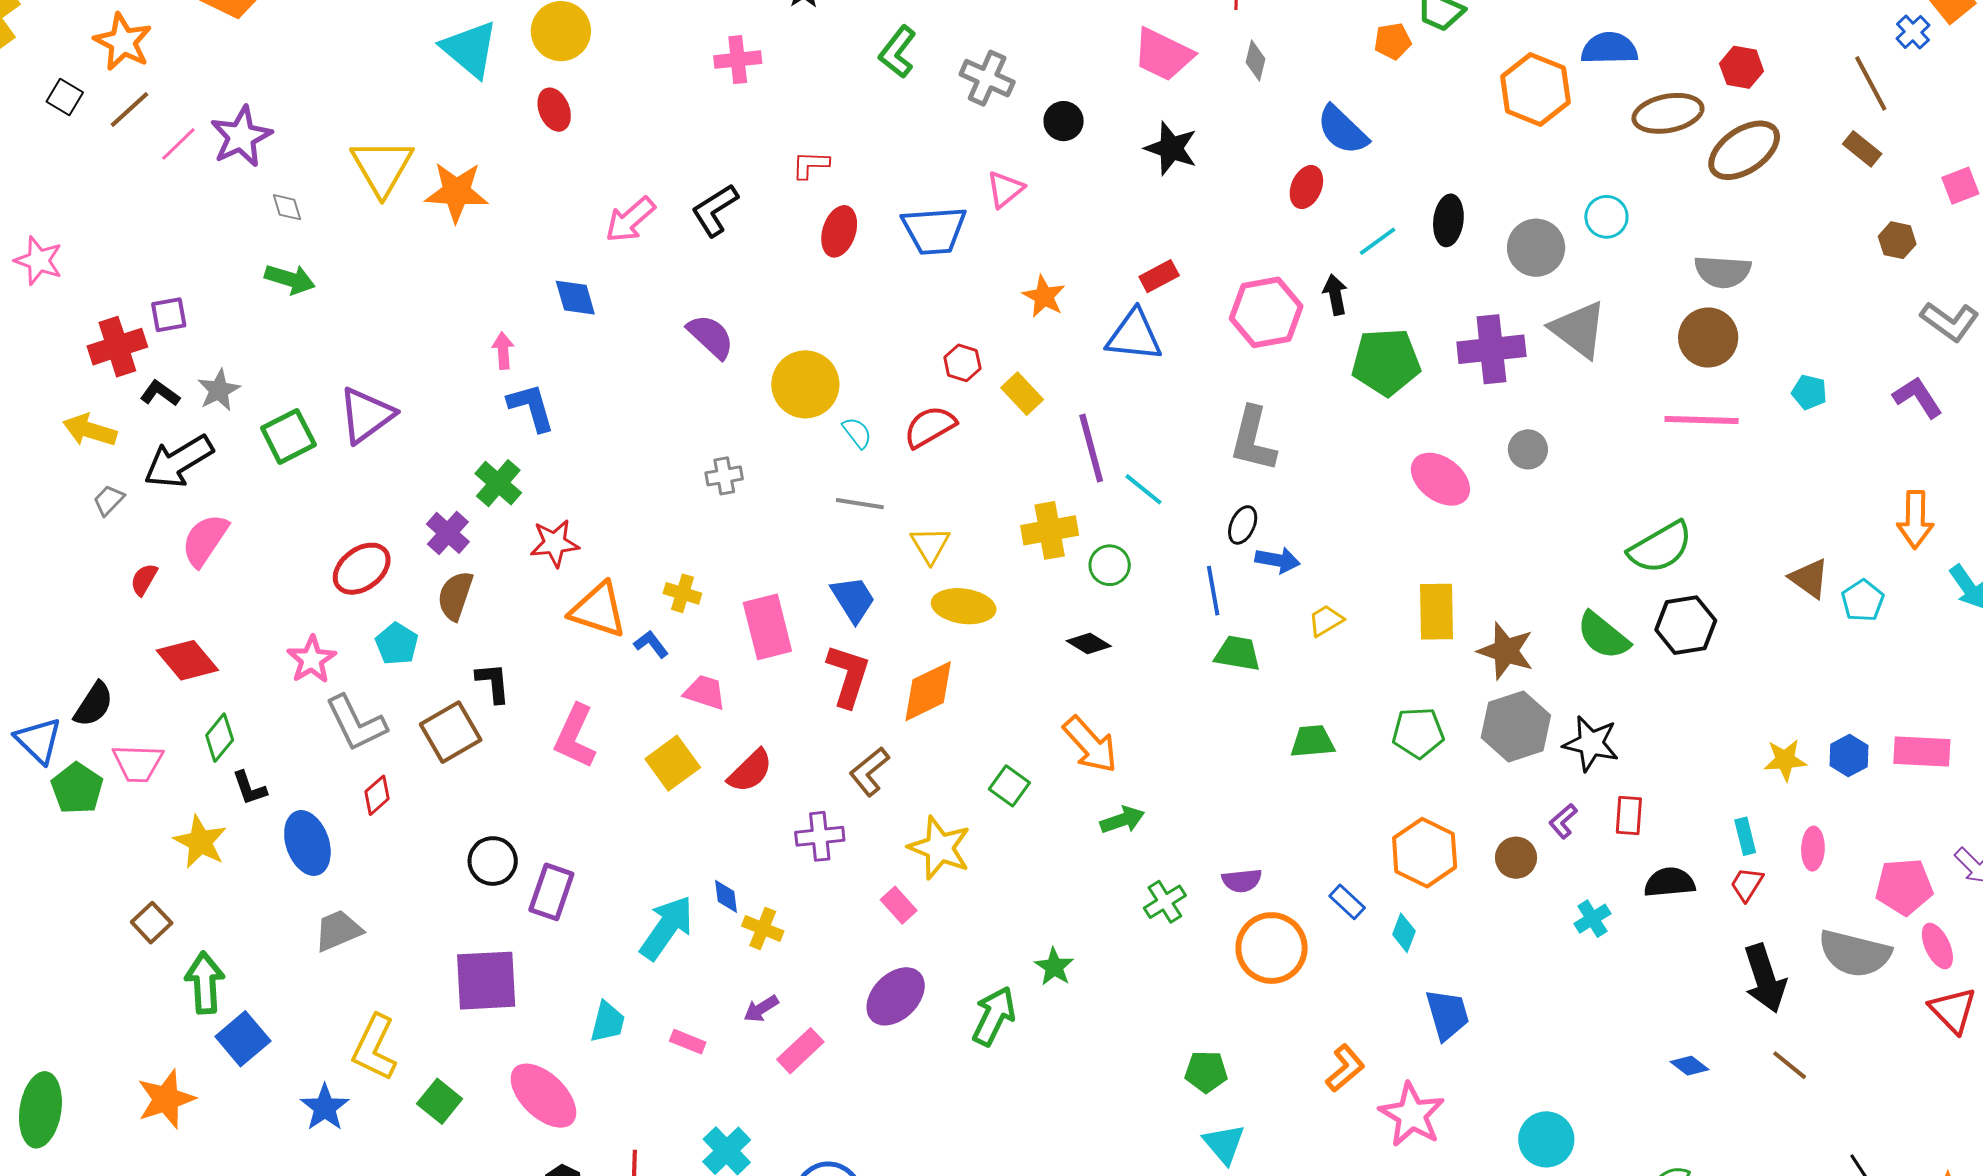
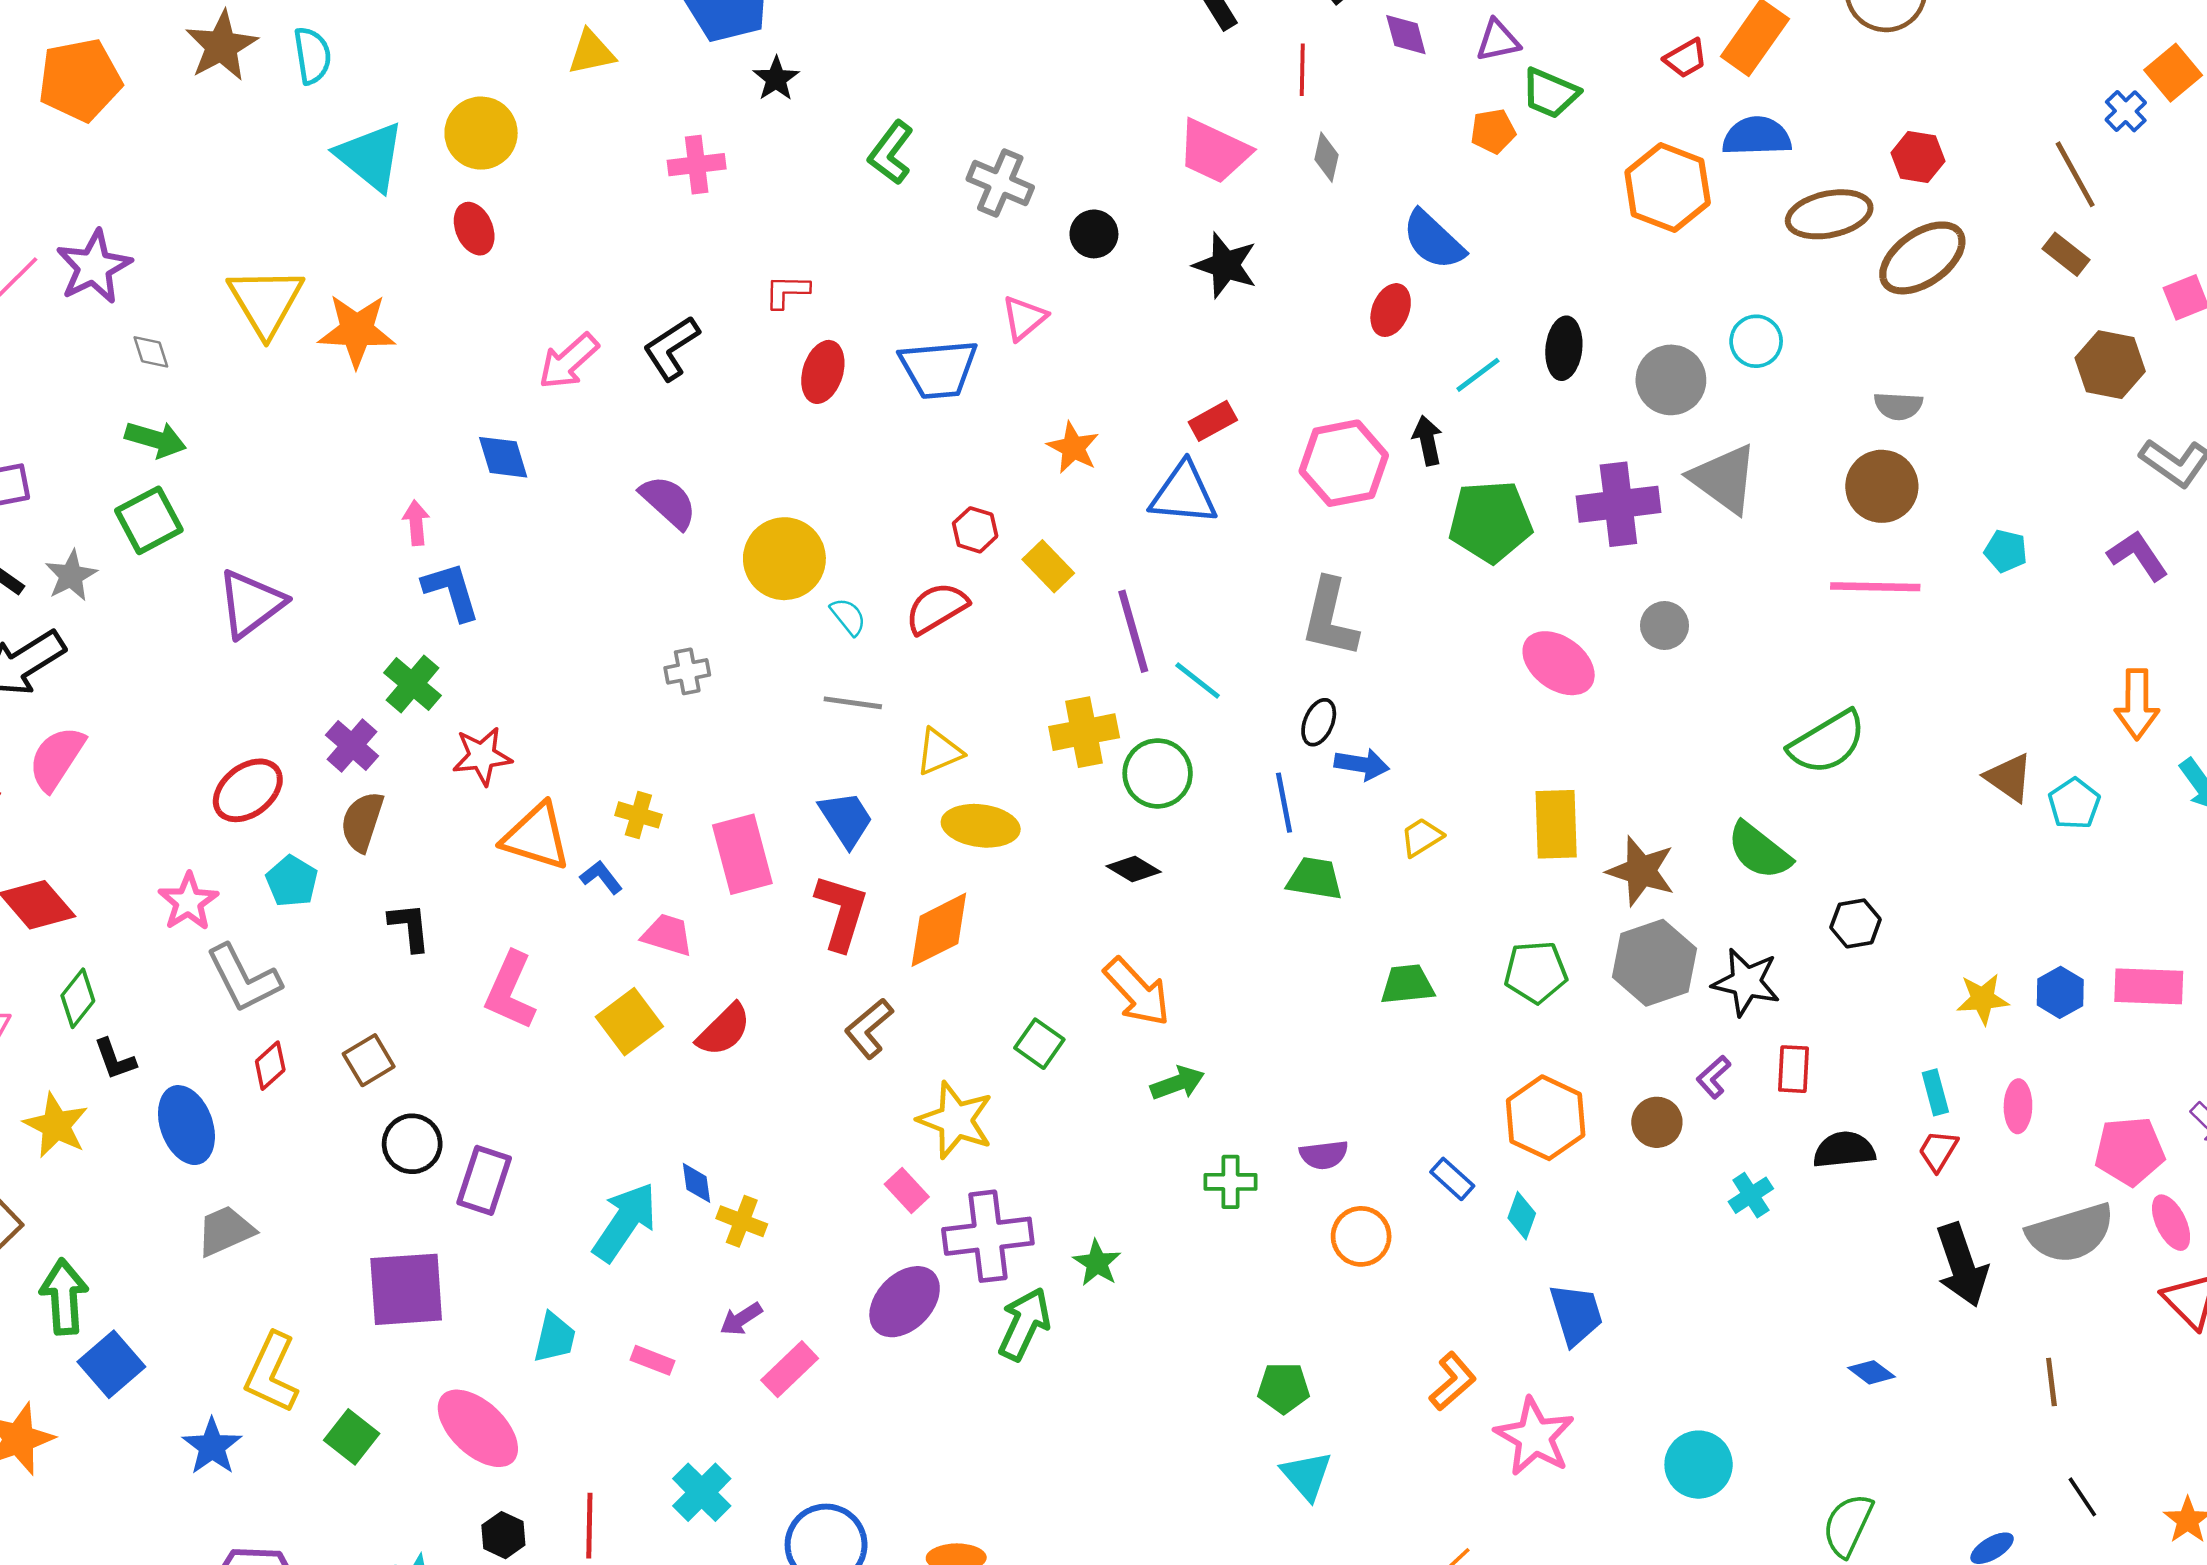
brown hexagon: (1897, 240) -> (2110, 365), size x1.5
gray semicircle: (1723, 272) -> (1898, 406), size x0.7
green square: (288, 436) -> (149, 520), moved
yellow triangle: (930, 545) -> (939, 752), turned 39
green circle: (1110, 565) -> (1158, 773), size x1.4
black hexagon: (1686, 625) -> (1856, 923), moved, size x0.7
brown square: (451, 732) -> (369, 1060), moved, size x0.7
purple cross: (820, 836) -> (988, 1236), moved, size x1.5
green cross: (1165, 902) -> (1231, 1182), turned 33
orange circle: (1272, 948) -> (1361, 1236), size x0.7
gray semicircle: (1855, 953) -> (2071, 1233), turned -30
brown line: (1790, 1065) -> (2051, 1382), moved, turned 45

